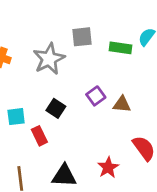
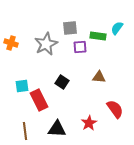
purple square: (96, 96) -> (80, 47), moved, turned 32
black square: (56, 108) -> (62, 82), moved
red rectangle: (39, 136) -> (39, 100), size x1.5

